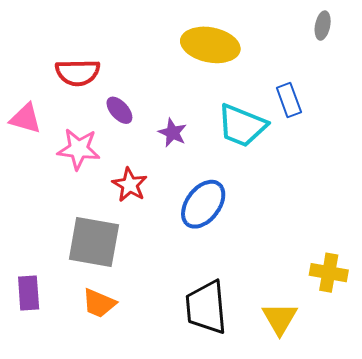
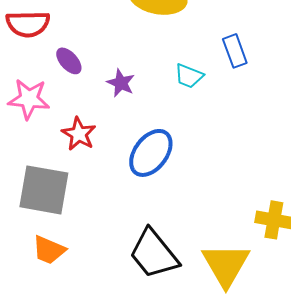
cyan trapezoid: (242, 126) -> (189, 76), size x0.6
black trapezoid: (206, 307) -> (154, 254), turned -34
yellow triangle: (280, 319) -> (226, 265), size x1.4

